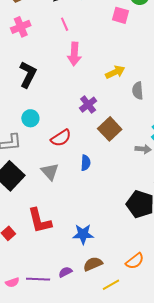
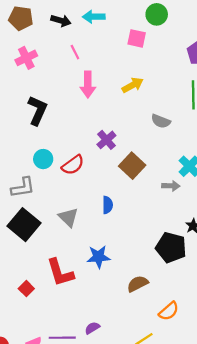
yellow arrow: (115, 72) -> (133, 85), moved
gray semicircle: (138, 91) -> (161, 121), turned -60
red semicircle: (61, 138) -> (73, 165), moved
blue star: (83, 234) -> (98, 257), moved
brown semicircle: (93, 264) -> (138, 284), moved

